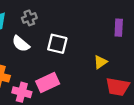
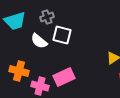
white square: (57, 44) -> (62, 35), moved

